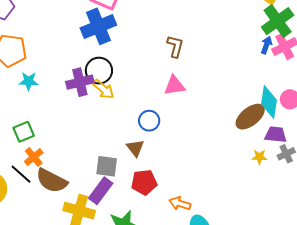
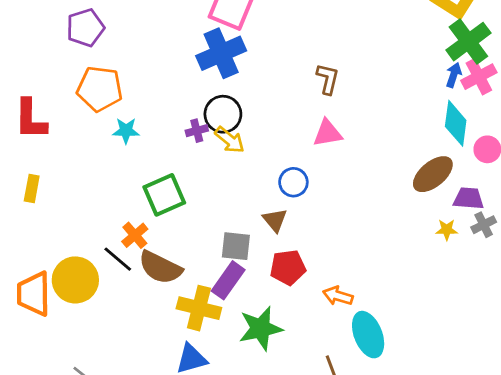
purple cross: (80, 82) -> (197, 131), size x0.6
cyan diamond: (269, 102) -> (456, 123), moved
green square: (24, 132) -> (164, 195), moved, size x1.4

